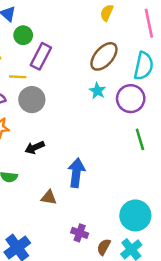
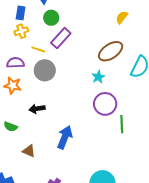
purple circle: (131, 99) -> (105, 104), moved
brown triangle: (49, 197) -> (29, 151), moved

